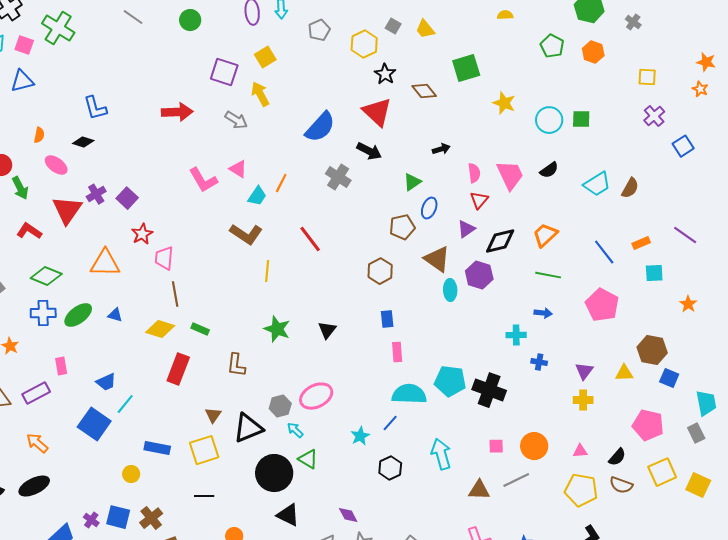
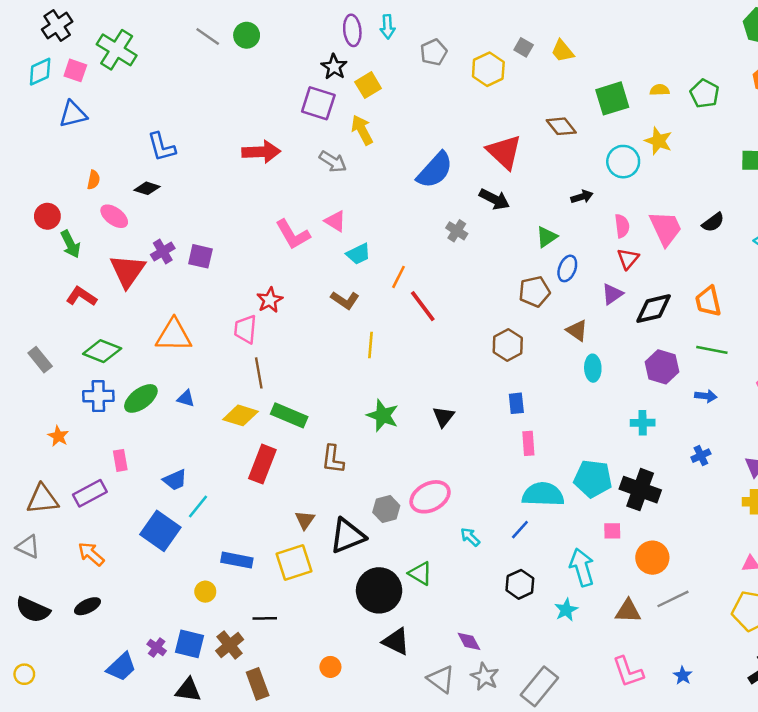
yellow semicircle: (505, 15) -> (660, 90), moved
green circle: (190, 20) -> (247, 35), moved
green pentagon: (552, 46) -> (705, 94), moved
black star: (385, 74) -> (334, 67), moved
cyan circle: (549, 120) -> (623, 162), moved
gray cross: (338, 177) -> (457, 231), size x0.7
orange line: (281, 183) -> (398, 277), moved
cyan trapezoid: (257, 196) -> (358, 254), turned 30
purple square: (127, 198) -> (200, 256), turned -30
red star: (142, 234) -> (270, 300), moved
brown L-shape: (246, 234) -> (345, 300), size x0.7
orange trapezoid: (545, 235) -> (708, 301), turned -60
brown triangle: (437, 259) -> (577, 330), size x0.7
purple hexagon: (479, 275) -> (662, 367), moved
green rectangle: (200, 329) -> (289, 415), size x1.6
cyan cross: (516, 335) -> (643, 423), moved
blue cross: (539, 362) -> (701, 456), turned -35
cyan arrow: (295, 430) -> (470, 537), moved
cyan star: (360, 436) -> (566, 610), moved
pink square: (496, 446) -> (612, 531), moved
orange circle: (534, 446) -> (652, 558), moved
black ellipse: (34, 486) -> (87, 606), size x0.7
black line: (204, 496) -> (265, 618), moved

